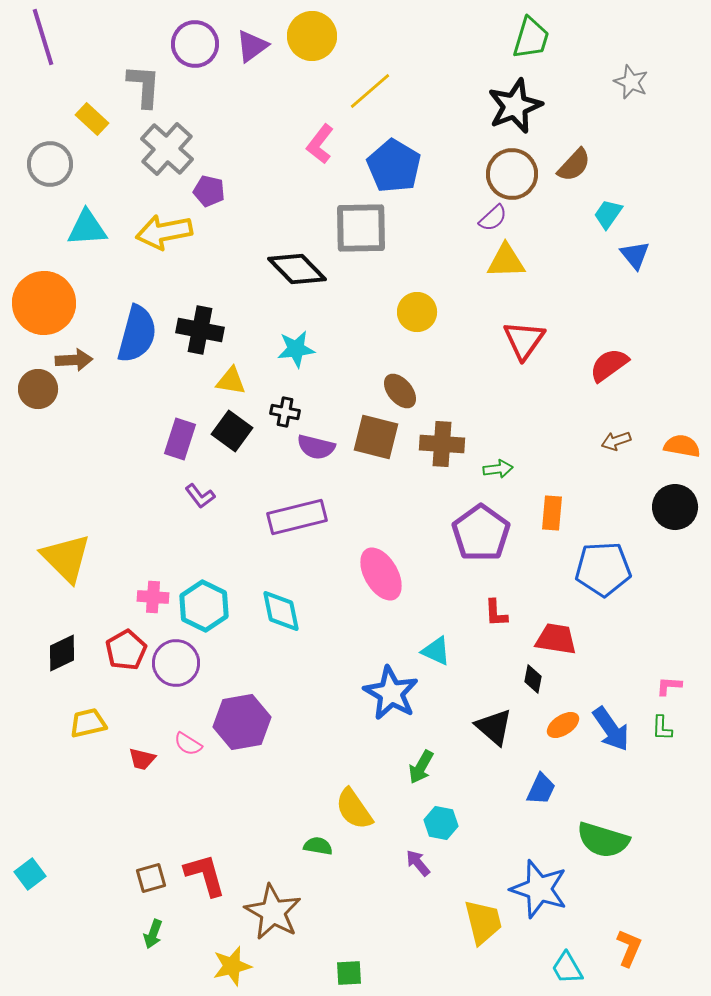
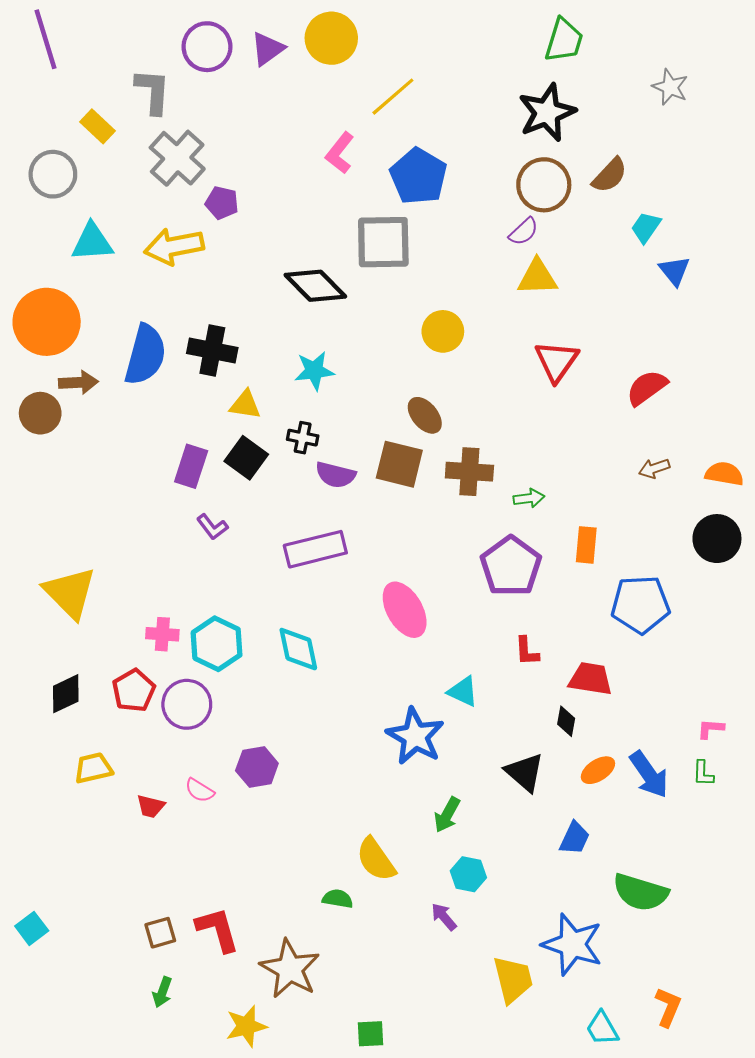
purple hexagon: (242, 722) -> (257, 767), size x0.7

